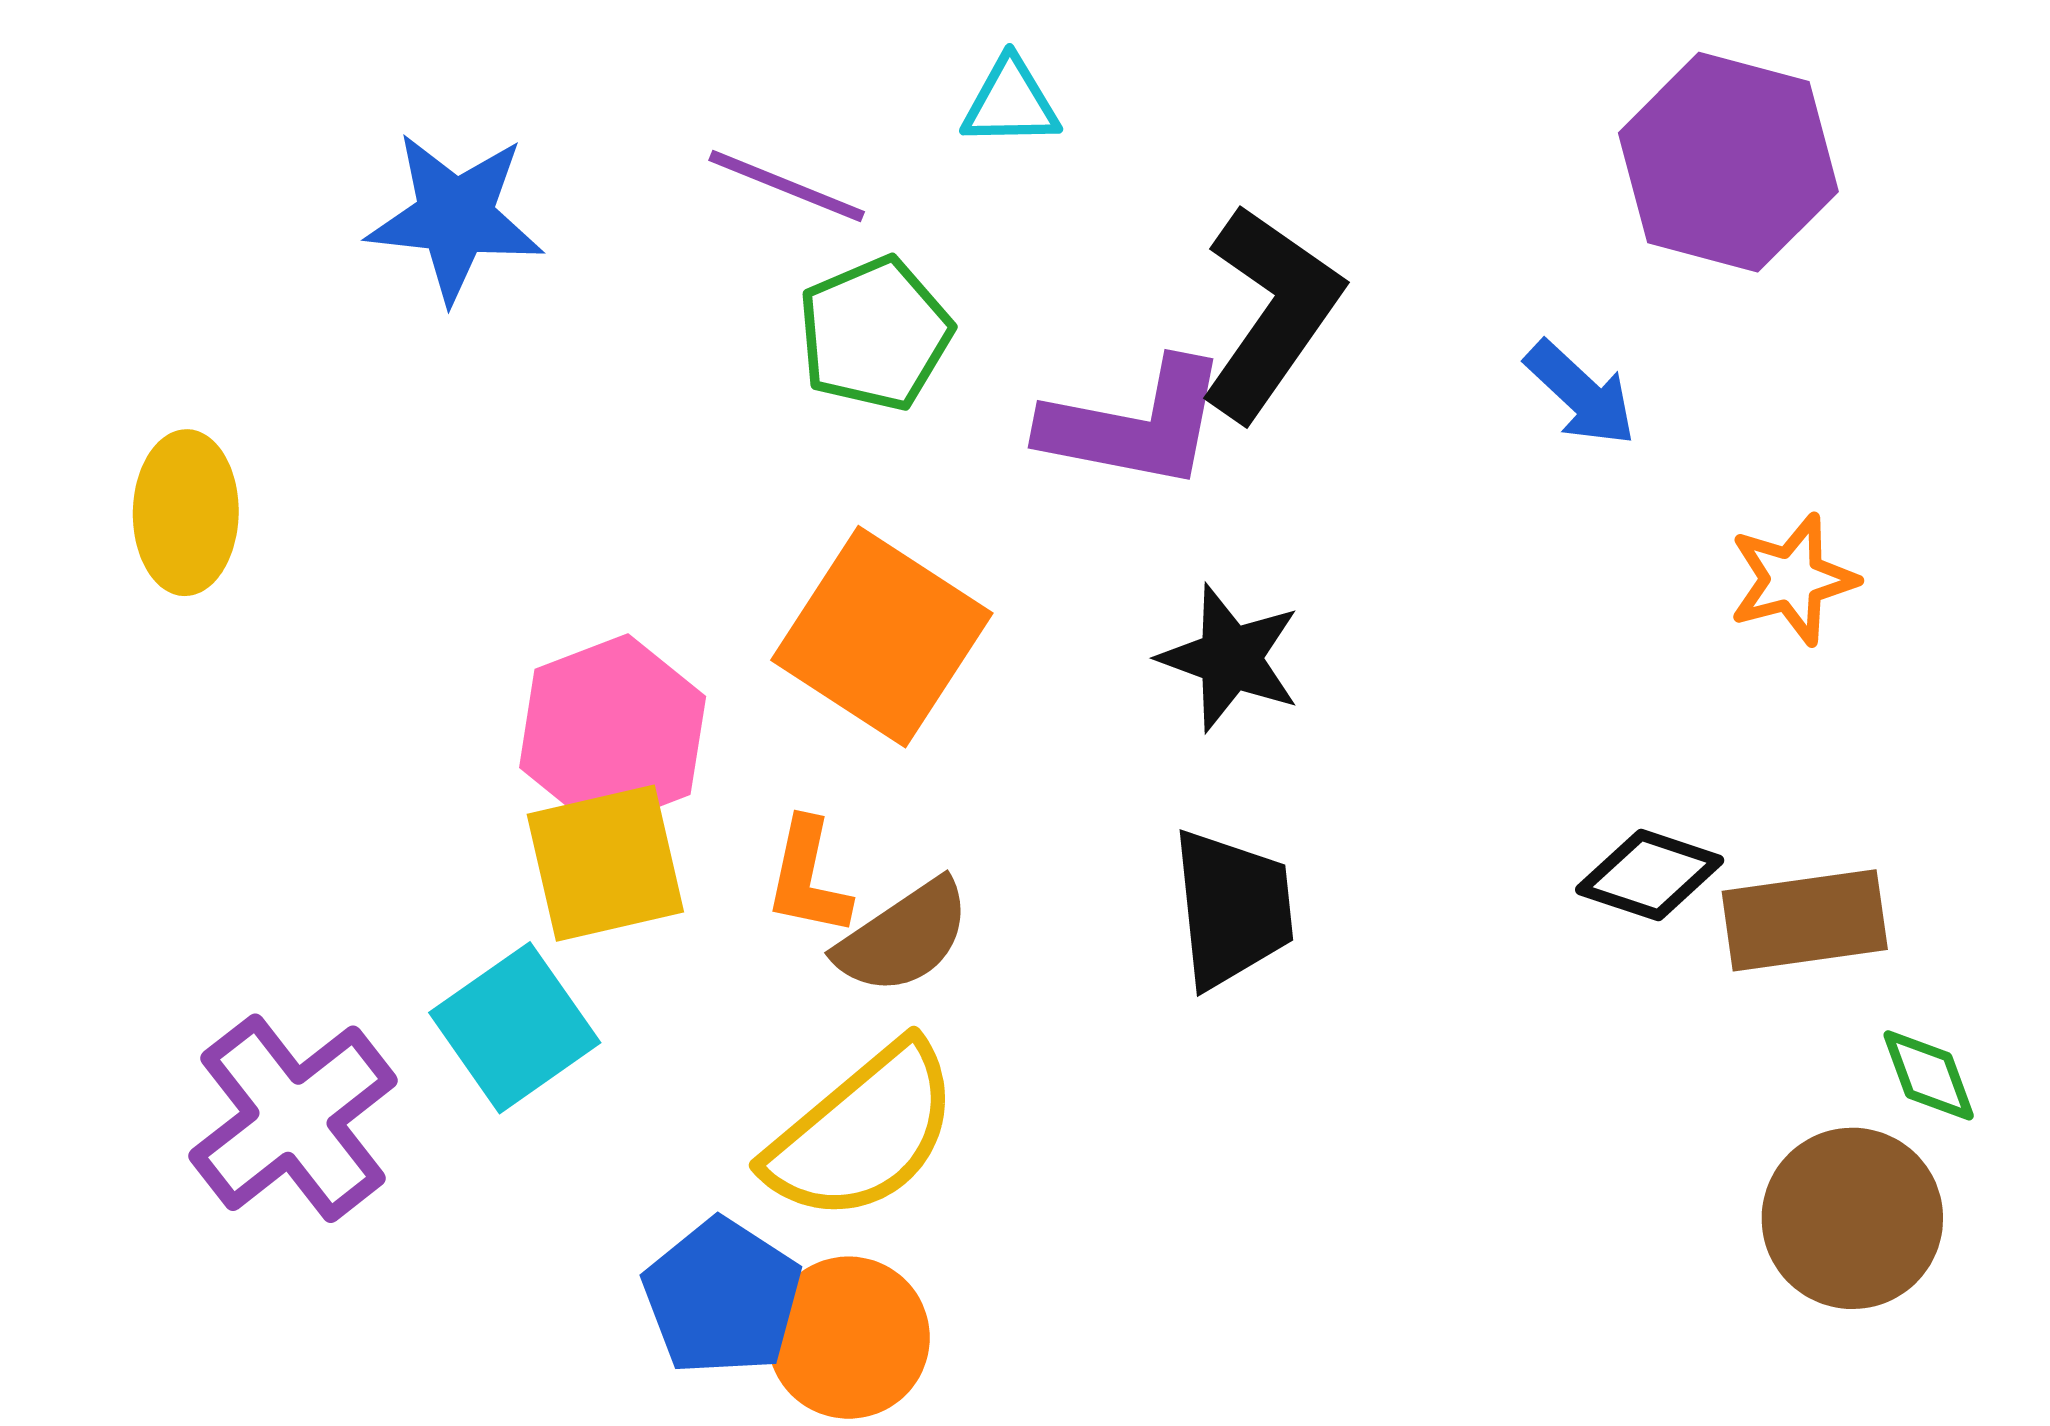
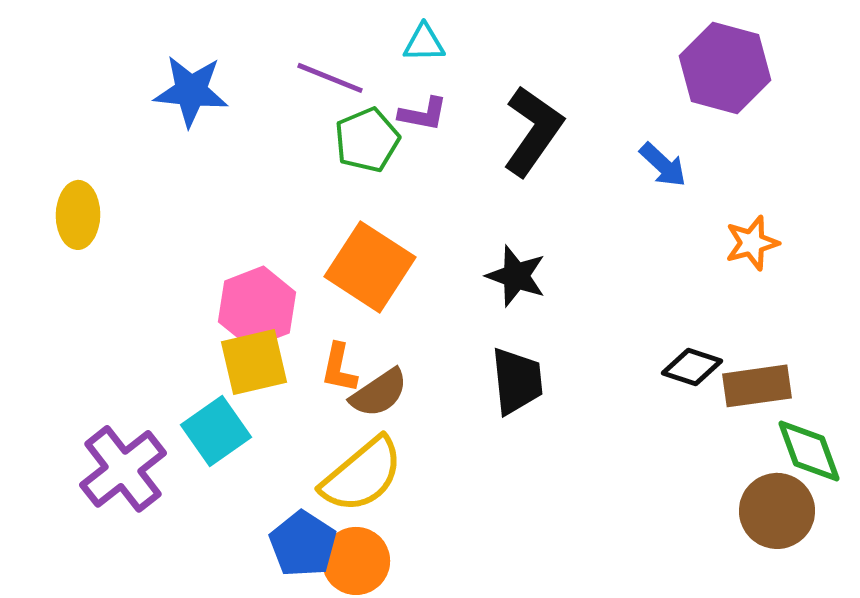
purple L-shape: (1135, 424) -> (423, 114), moved, size x0.6
green diamond: (1929, 1075) -> (809, 451), size x1.6

